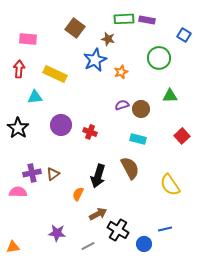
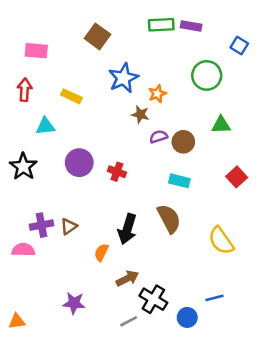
brown star: (108, 39) -> (140, 114), moved
yellow rectangle: (55, 74) -> (71, 96), size x0.7
gray line: (88, 246) -> (129, 321), moved

